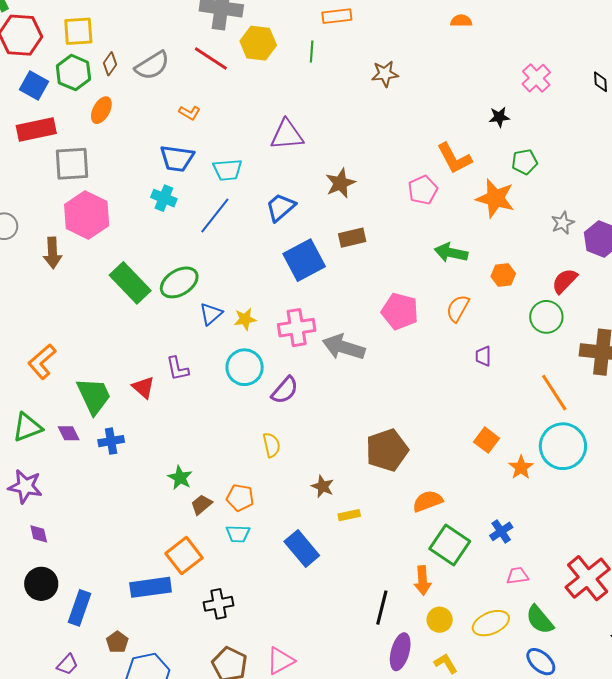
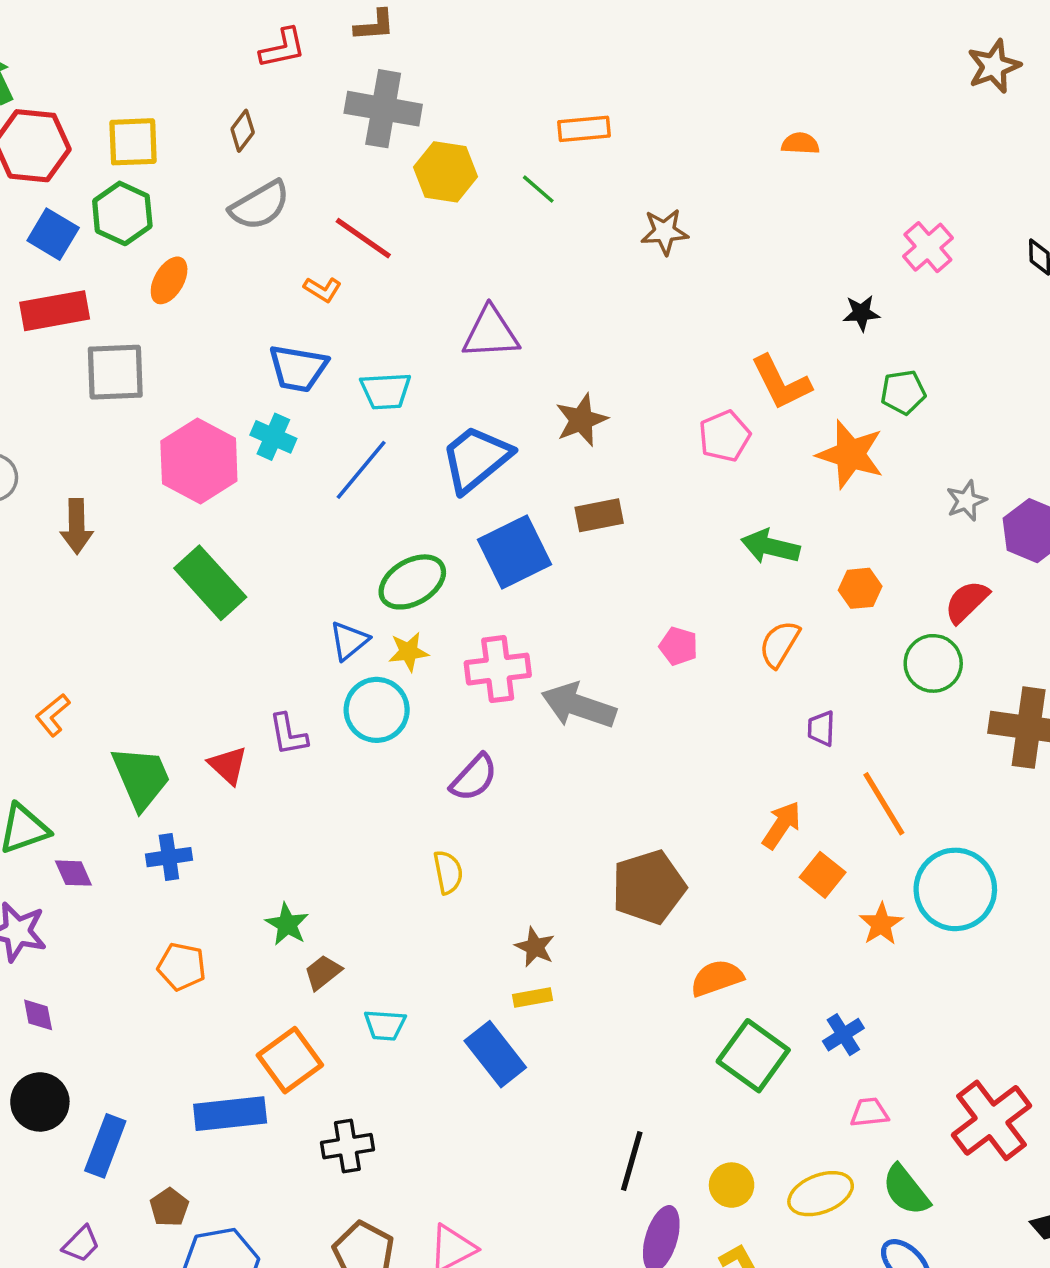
green line: (312, 51) -> (538, 189), turned -55
red line: (211, 59) -> (363, 238), moved
brown diamond: (110, 64) -> (243, 131), moved
blue trapezoid: (280, 207) -> (476, 459), size x1.4
pink hexagon: (87, 215) -> (199, 461), moved
green ellipse: (179, 282) -> (412, 582), moved
pink pentagon: (400, 311) -> (678, 646), size x0.6
orange L-shape: (42, 361) -> (53, 715), size x0.7
cyan circle: (245, 367) -> (377, 710), moved
orange line: (554, 393) -> (884, 804), moved
purple diamond: (69, 433) -> (73, 873), moved
orange pentagon: (240, 498) -> (182, 967), moved
yellow rectangle: (349, 515) -> (532, 998), moved
orange arrow: (423, 581) -> (781, 825), moved, turned -144

